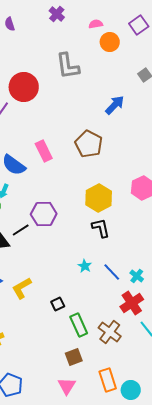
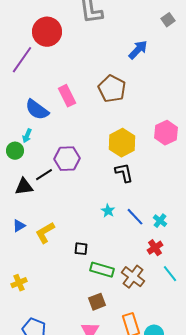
red cross: (132, 303) -> (155, 248), size x0.7
black square: (58, 304) -> (81, 249), turned 32
green rectangle: (79, 325) -> (102, 270), turned -50

